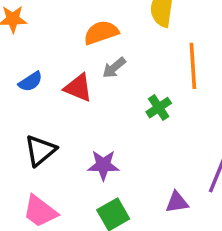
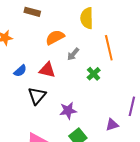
gray arrow: (114, 68) -> (73, 54), moved
black triangle: (40, 150) -> (37, 96), moved

